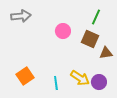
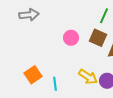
pink circle: (63, 31) -> (71, 38), moved
cyan line: (56, 83) -> (55, 84), moved

